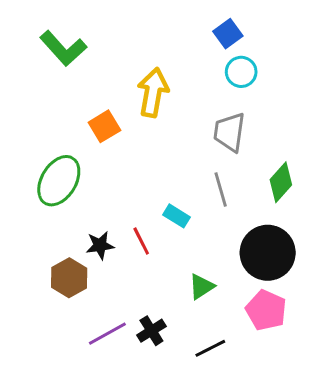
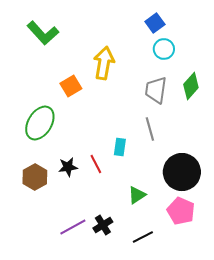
green diamond: (281, 182) -> (191, 86), moved
cyan rectangle: (176, 216) -> (120, 147), turned 66
brown hexagon: (69, 278) -> (35, 177), moved

